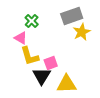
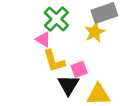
green cross: (32, 21) -> (56, 19), size x1.5
yellow star: (82, 32) -> (95, 32), moved

